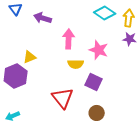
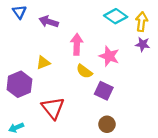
yellow triangle: (30, 57) -> (43, 63), moved
yellow semicircle: (76, 64) -> (84, 71), turned 35
red triangle: (63, 98) -> (53, 108), moved

